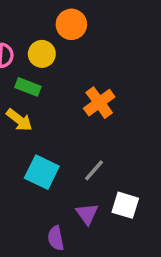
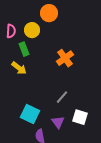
green rectangle: (28, 87) -> (24, 49), turned 48
cyan square: (42, 172) -> (30, 114), moved

